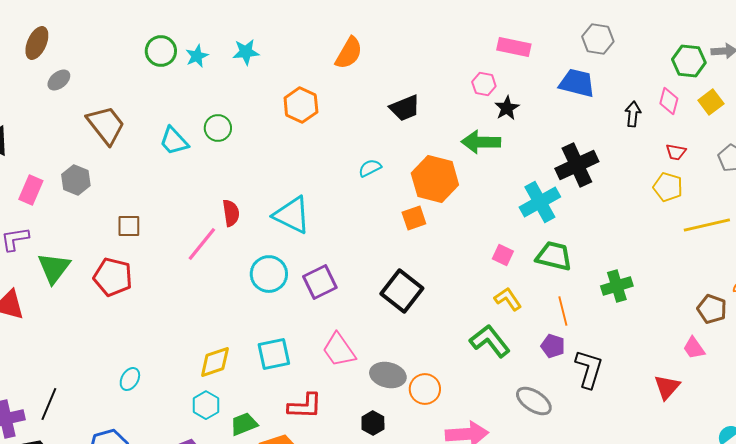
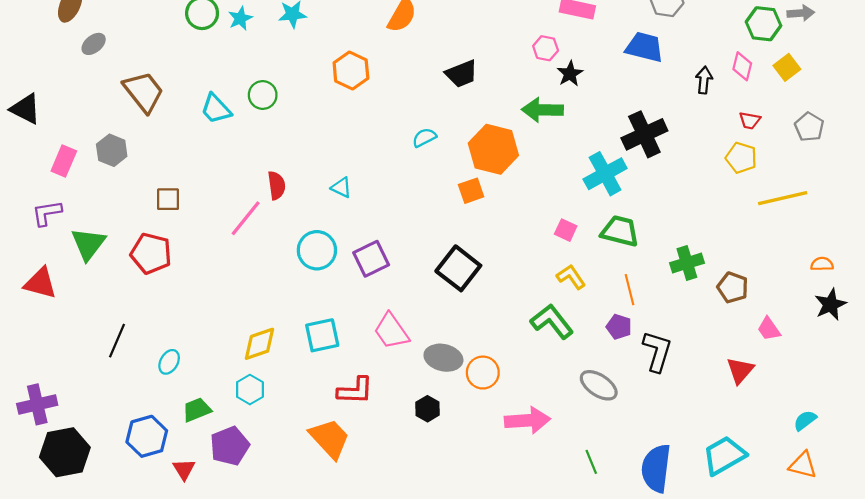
cyan triangle: (292, 215) -> (341, 188), size x0.5
brown pentagon: (712, 309) -> (733, 287), moved
black line: (49, 404) -> (117, 341), moved
green trapezoid: (244, 424) -> (197, 410), moved

